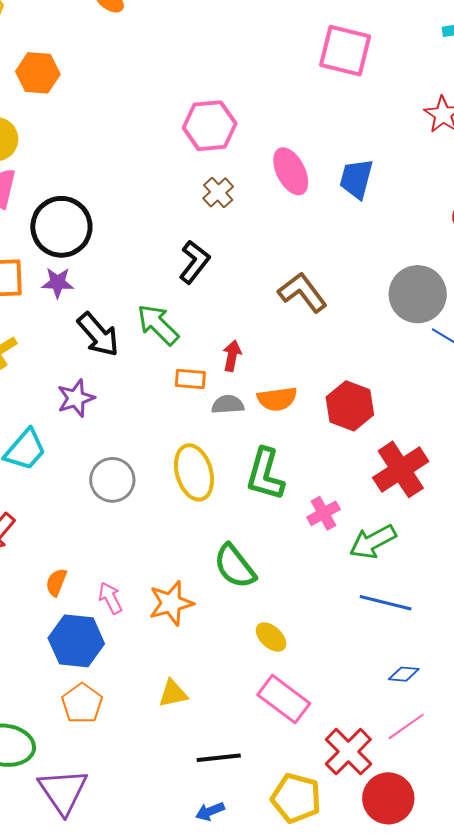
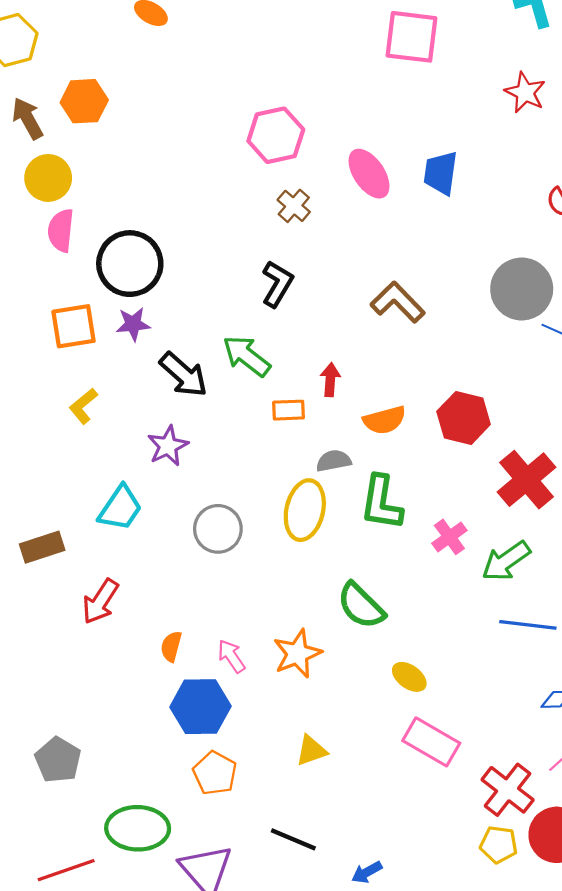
gray semicircle: (228, 405) -> (334, 461), moved
yellow ellipse: (194, 472) -> (305, 510), turned 36
black line: (219, 758) -> (293, 839), moved, turned 36
yellow pentagon: (296, 798) -> (499, 845), moved, size x0.7

